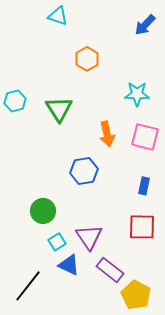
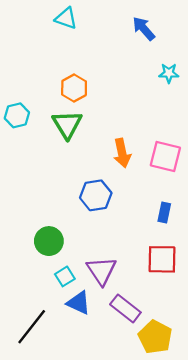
blue arrow: (145, 25) -> (144, 29), moved, turned 95
orange hexagon: (87, 59) -> (74, 88), moved
cyan star: (137, 94) -> (169, 73), moved, size x0.7

